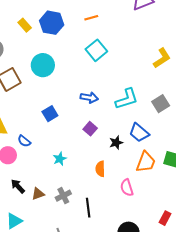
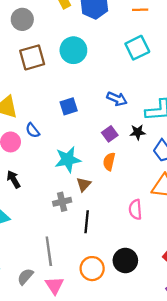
black star: (116, 143) -> (138, 132), moved
cyan star: (60, 159) -> (68, 160), size x1.6
orange semicircle: (100, 169) -> (109, 162), moved
brown triangle: (38, 194) -> (84, 184), moved, turned -40

